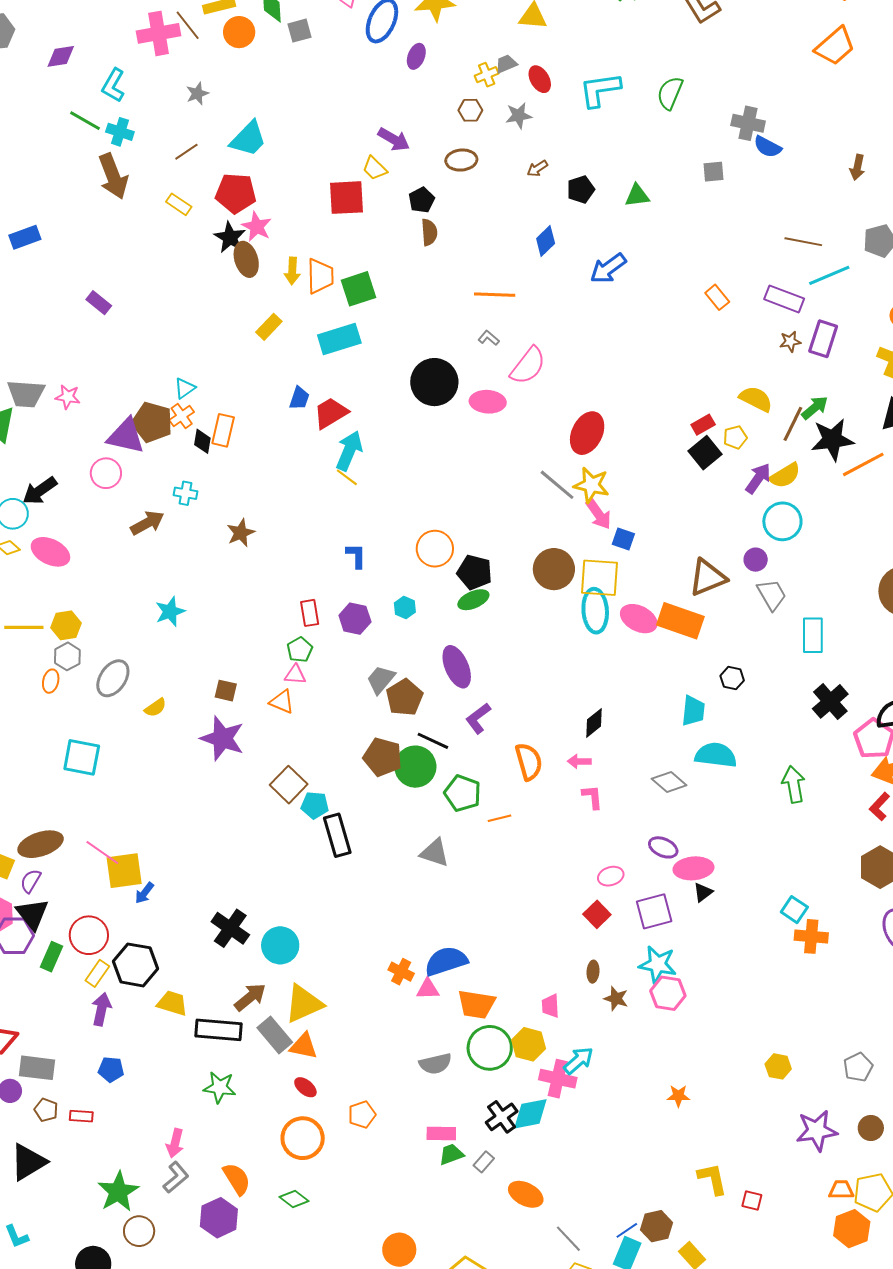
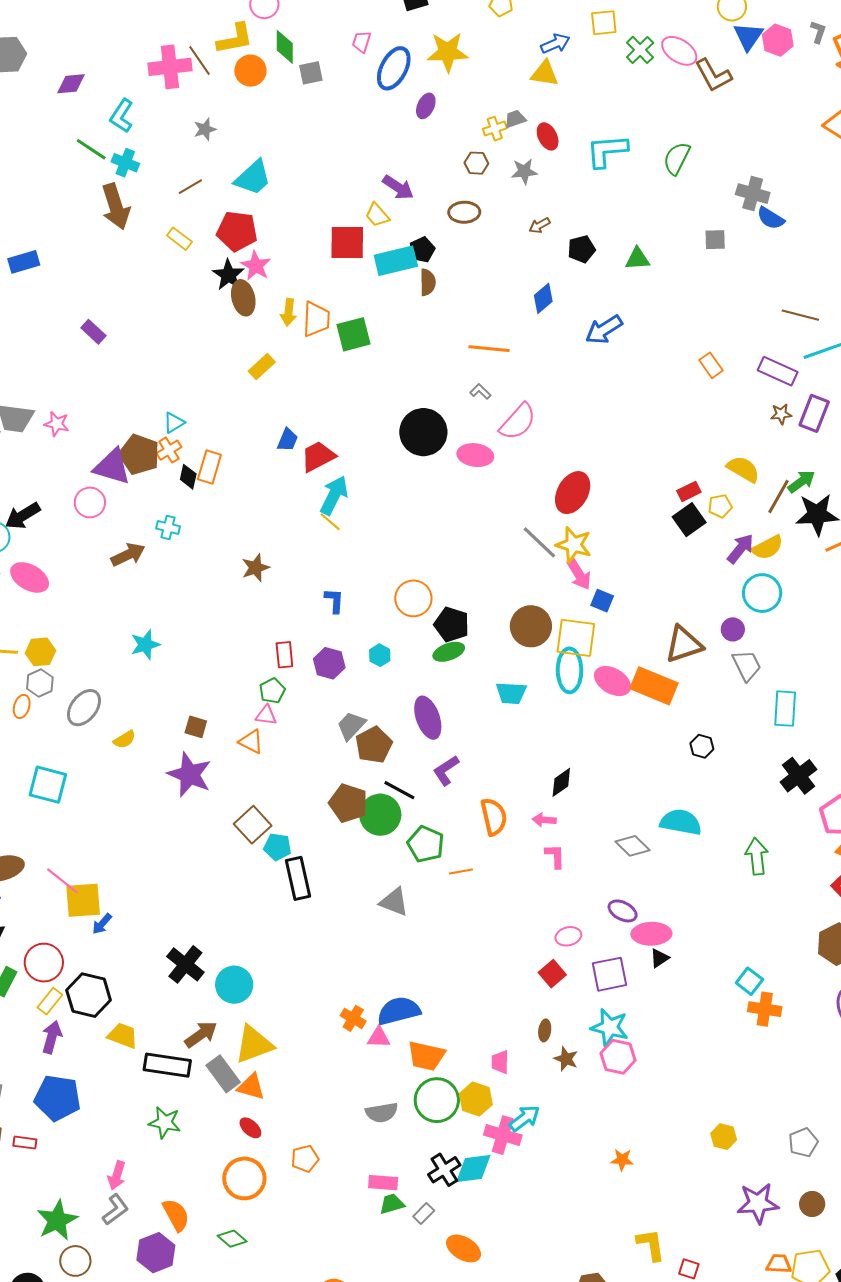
cyan rectangle: (339, 339) -> (396, 261), moved
brown star: (241, 533) -> (256, 568), moved
cyan trapezoid: (693, 711) -> (511, 693), moved, turned 84
blue pentagon: (111, 1069) -> (57, 1098), size x1.8

